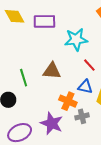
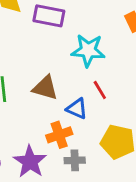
blue triangle: (85, 87) -> (77, 109), moved
orange cross: (68, 101) -> (59, 135), turned 36

